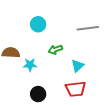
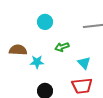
cyan triangle: (78, 66) -> (84, 63), turned -32

